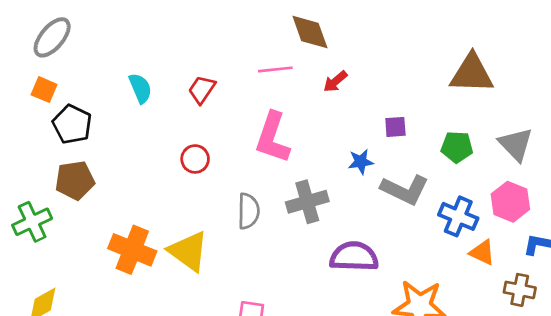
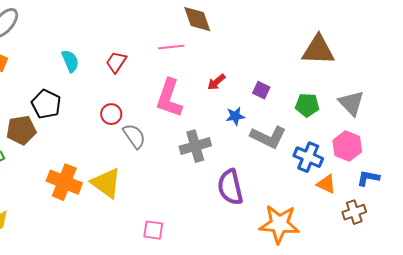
red arrow: (335, 82) -> (216, 82), moved
black pentagon: (72, 124) -> (46, 104), moved
purple square: (395, 127) -> (261, 90), turned 30
gray semicircle: (248, 211) -> (134, 136), moved, turned -36
purple semicircle: (354, 257) -> (230, 187), turned -105
brown cross: (520, 290) -> (354, 212), turned -30

